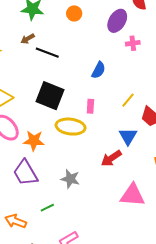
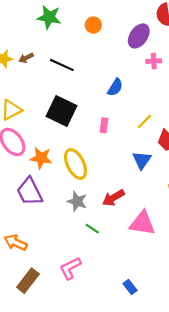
brown arrow: (28, 39) -> (26, 58), moved
yellow ellipse: (71, 127) -> (76, 164), moved, turned 52
red arrow: (111, 158) -> (113, 198), moved
green line: (47, 208) -> (92, 229), moved, turned 56

